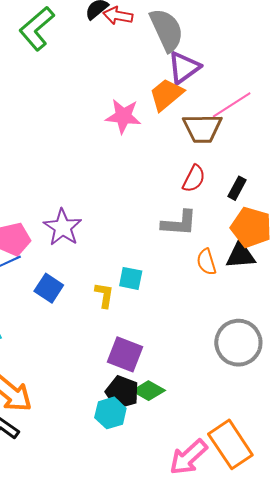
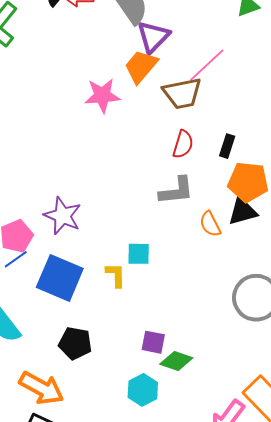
blue square: (49, 288) -> (60, 278), size x1.6
purple square: (125, 354) -> (153, 342), moved, size x0.7
black pentagon: (122, 392) -> (75, 343), moved

